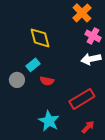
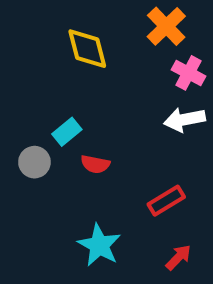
yellow diamond: (40, 38) -> (87, 49), moved
red rectangle: (82, 99) -> (166, 201), size x0.7

